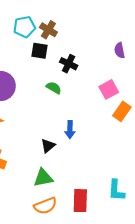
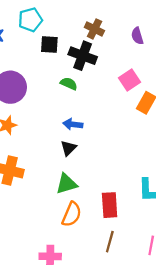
brown cross: (48, 30) -> (94, 29), moved
black cross: (69, 64) -> (83, 56), size x1.4
blue arrow: (70, 130) -> (73, 124), moved, turned 102
orange semicircle: (45, 206) -> (72, 214), turned -40

